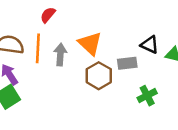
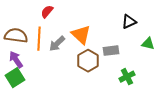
black triangle: (150, 45) -> (129, 22), moved, turned -49
gray arrow: (60, 55) -> (57, 44), turned -138

